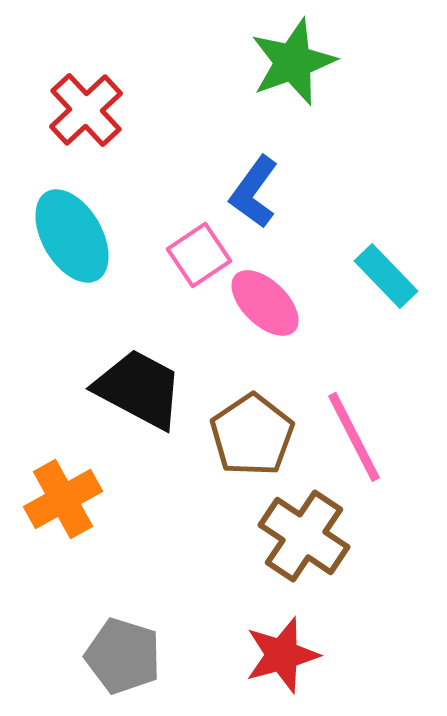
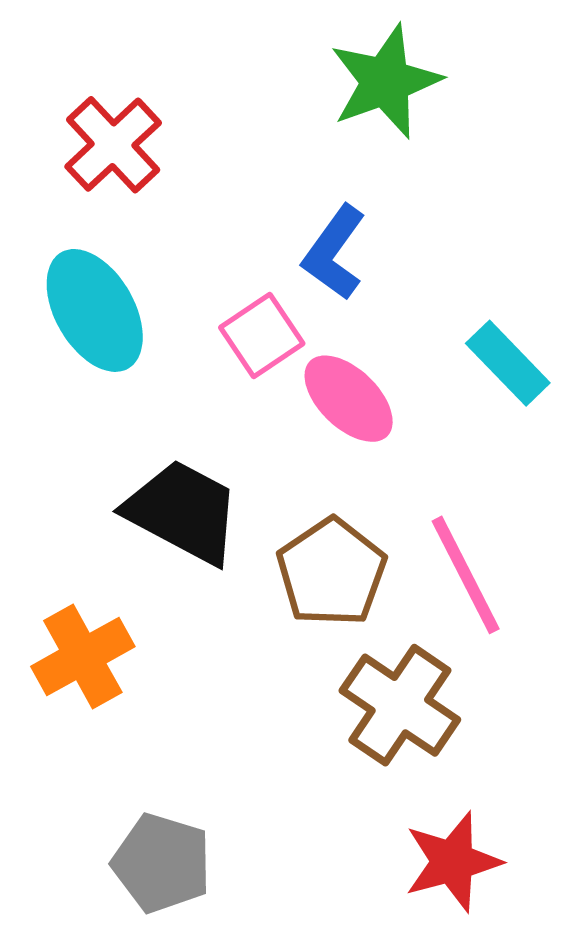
red star: (282, 655) -> (453, 862), moved

